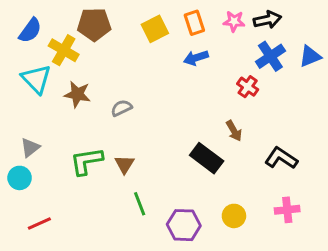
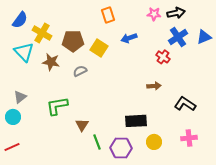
orange rectangle: (194, 23) -> (108, 15), moved
brown pentagon: (94, 24) -> (73, 41), moved
yellow square: (155, 29) -> (99, 48), moved, turned -30
brown arrow: (234, 131) -> (154, 86), turned -64
black rectangle: (207, 158) -> (136, 121), moved, turned -40
brown triangle: (124, 164) -> (82, 125), moved
green line: (140, 204) -> (97, 142), moved
red line: (39, 224) -> (12, 147), moved

